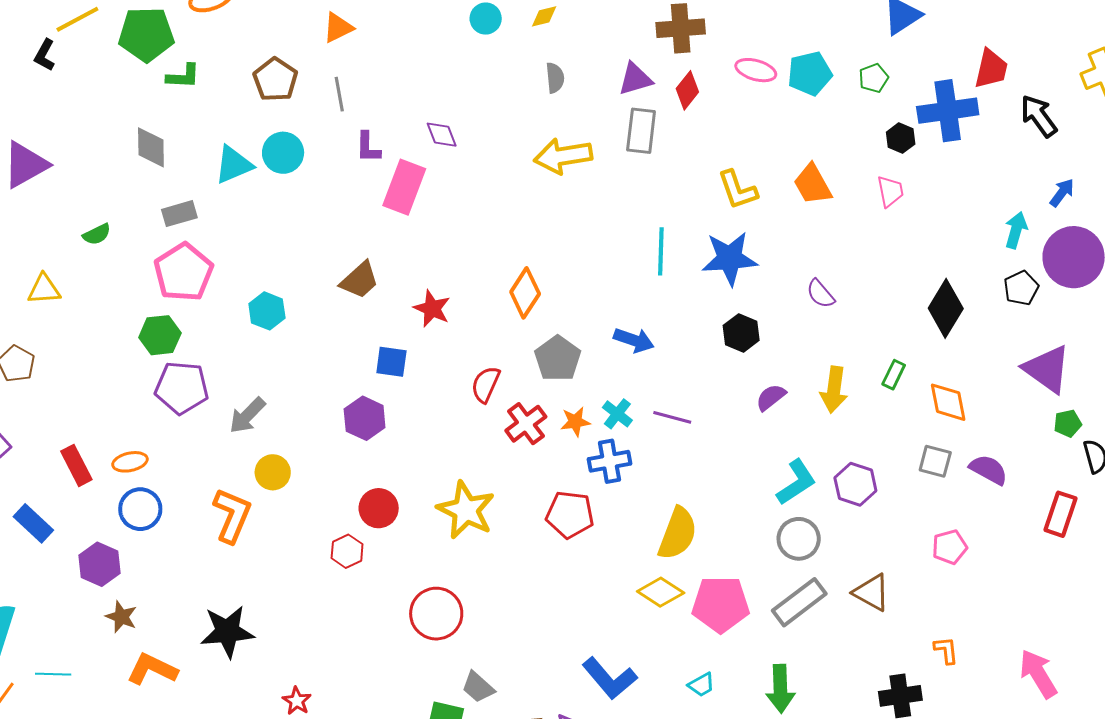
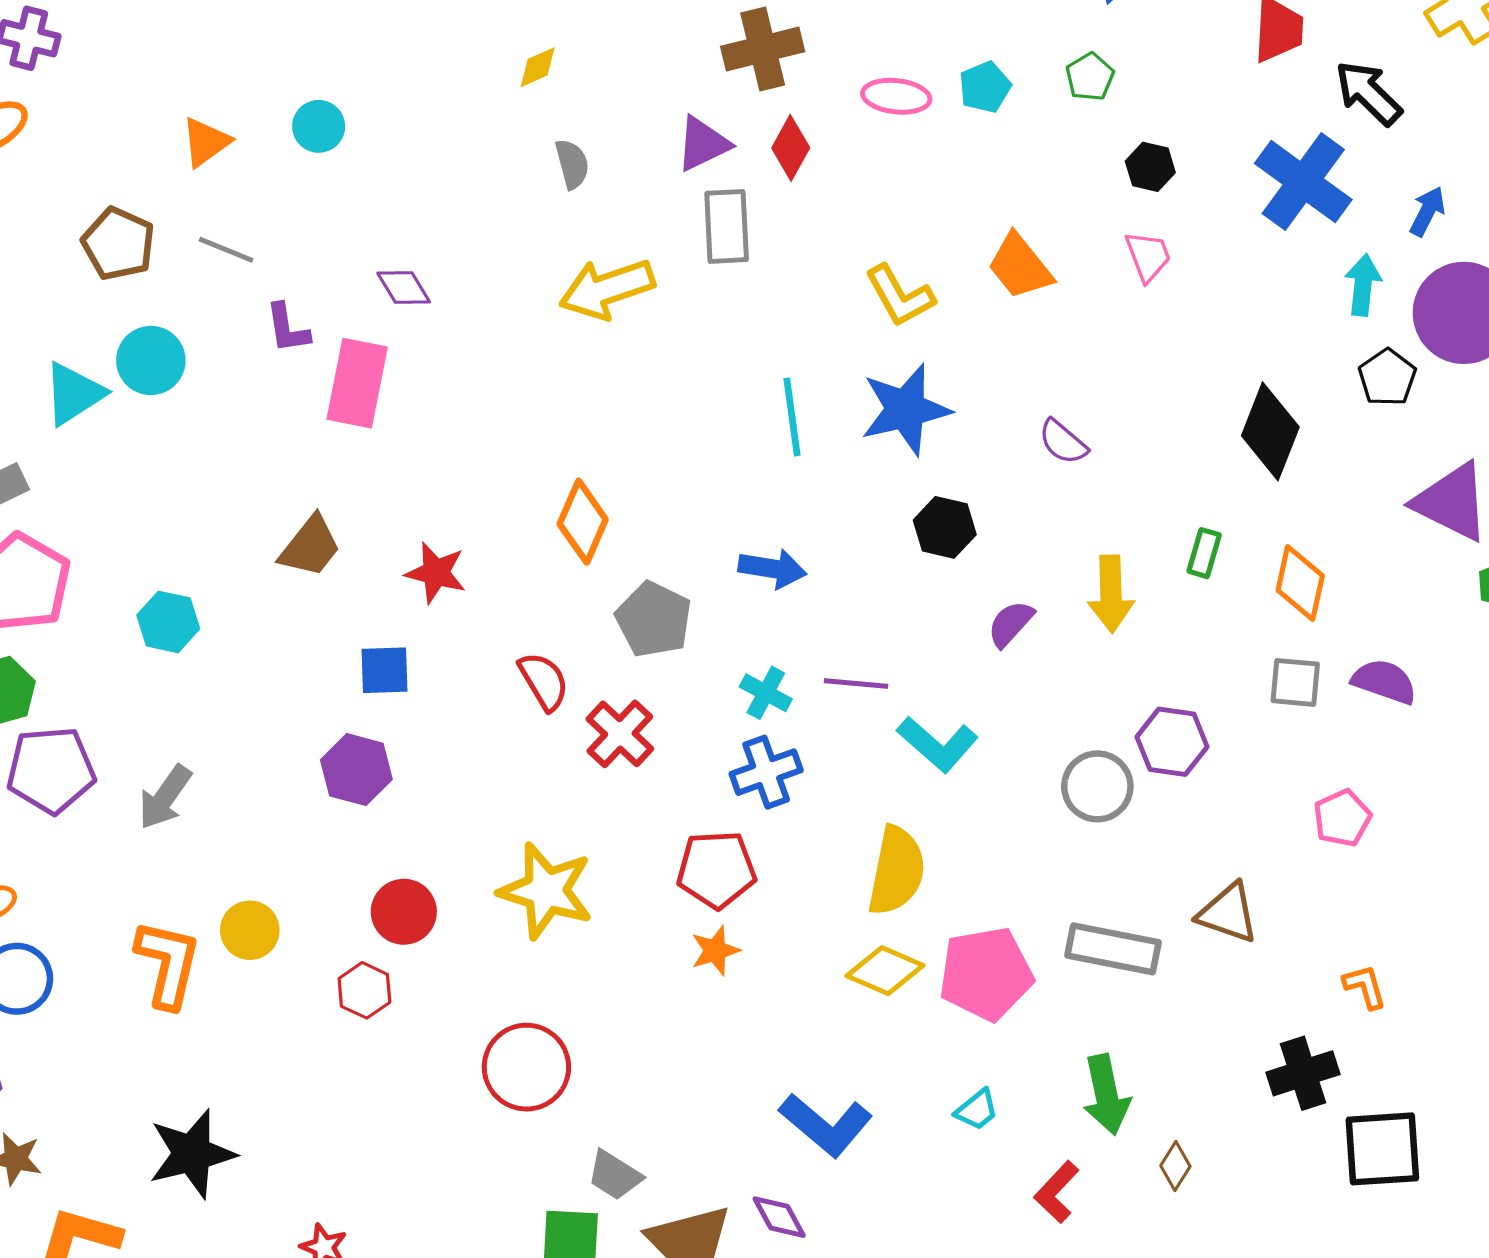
cyan circle: (486, 19) -> (319, 126), moved
cyan pentagon: (810, 74) -> (985, 87), size x0.7
gray line: (339, 94) -> (226, 250), turned -48
blue cross: (948, 111) -> (1303, 182), moved, turned -36
red semicircle: (486, 384) -> (544, 681), turned 135
orange diamond: (948, 402) -> (1300, 583), turned 33
orange star: (575, 422) -> (715, 951), moved
yellow circle: (273, 472) -> (250, 930), moved
cyan L-shape: (796, 482) -> (938, 744), moved, turned 84
gray circle: (799, 539) -> (1097, 786), moved
gray rectangle: (799, 602) -> (1113, 949), turned 58

